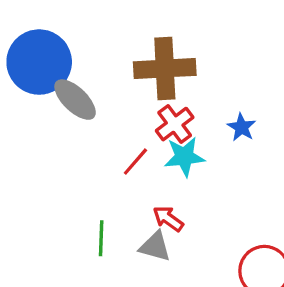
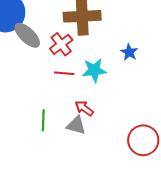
red cross: (175, 124) -> (61, 44), moved
red line: (135, 162) -> (64, 73), turned 54

